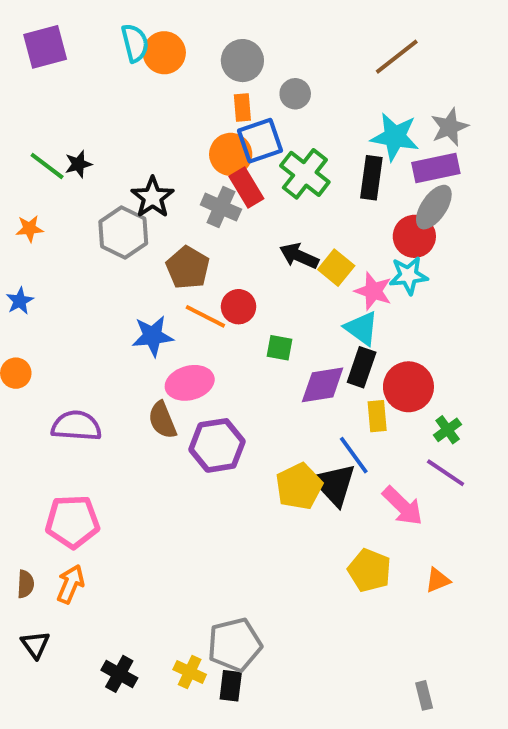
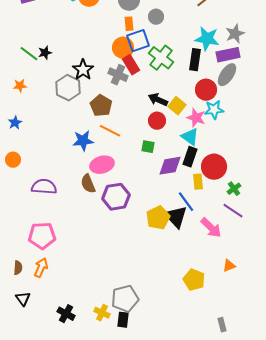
red circle: (414, 236) -> (206, 90), moved
red circle: (239, 307) -> (157, 121), moved
yellow pentagon: (369, 570) -> (194, 280), moved

